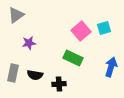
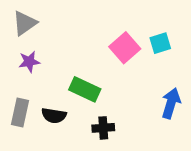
purple star: (29, 43) -> (29, 62), moved
green rectangle: (73, 58) -> (85, 89), moved
black cross: (59, 84) -> (103, 128), moved

